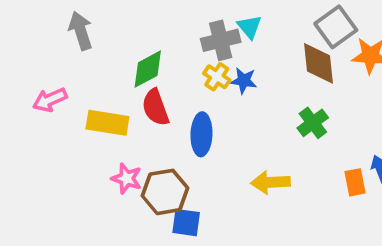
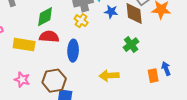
blue star: (244, 81) -> (111, 12), moved
red semicircle: (155, 107) -> (49, 37), turned 114
pink star: (127, 178) -> (22, 80), moved

